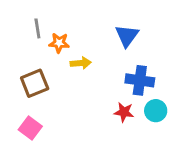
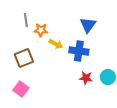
yellow arrow: (81, 63) -> (56, 44), turned 32
blue cross: (140, 80) -> (79, 51), moved

